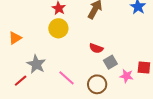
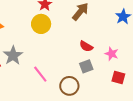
red semicircle: (96, 48) -> (86, 46), moved
pink star: (127, 76) -> (112, 54), moved

